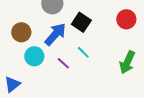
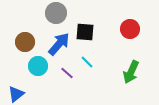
black square: (81, 22) -> (85, 32), turned -30

